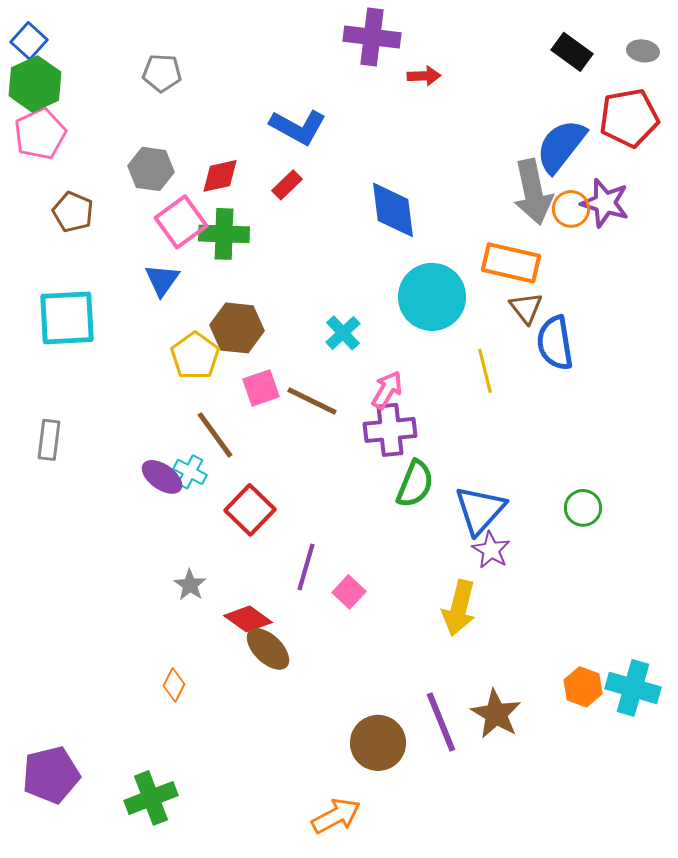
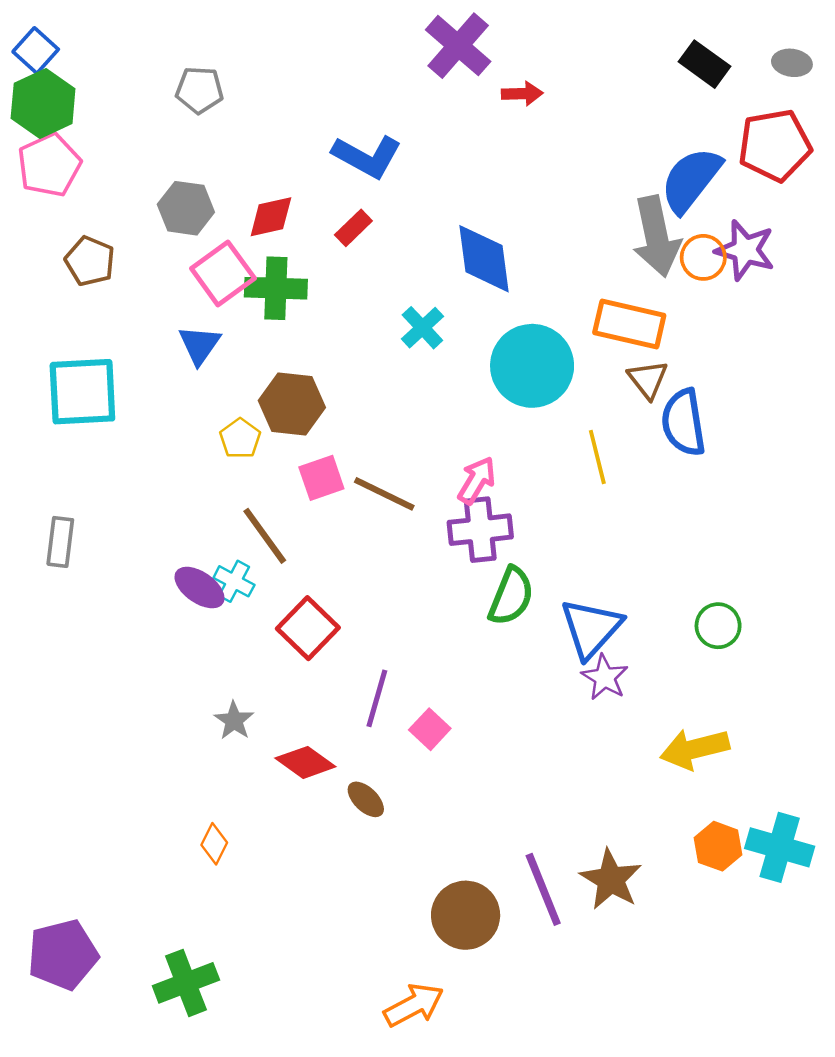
purple cross: (372, 37) -> (458, 46), turned 34
cyan cross: (343, 333) -> (422, 328), moved
yellow pentagon: (195, 356) -> (240, 438), size x0.7
yellow arrow: (459, 608) -> (695, 749), moved, turned 62
brown ellipse: (268, 649) -> (366, 799), moved, size x0.7

